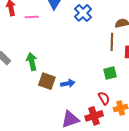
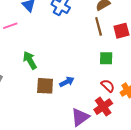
green arrow: (32, 62) -> (30, 60), moved
green square: (110, 73) -> (106, 58), turned 32

